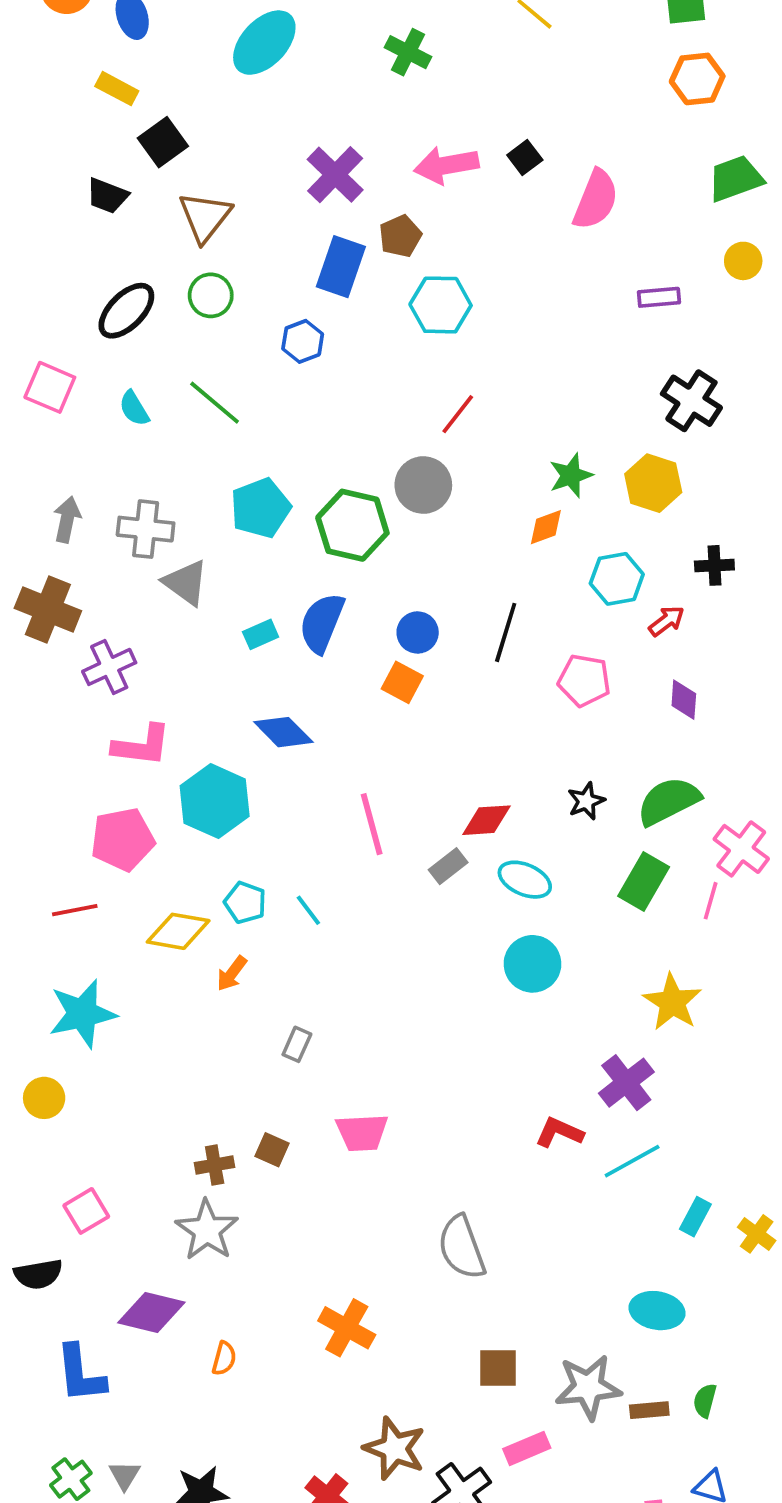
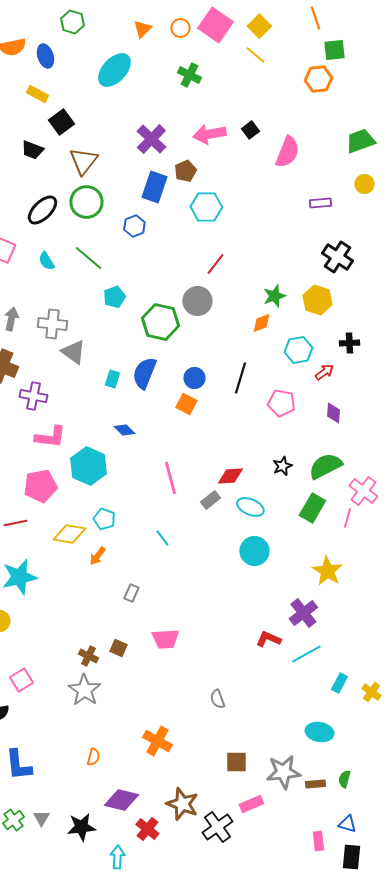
orange hexagon: (697, 79) -> (318, 79), moved
green circle: (211, 295) -> (86, 202), size x1.4
cyan pentagon: (261, 508) -> (114, 297), moved, size x0.7
cyan rectangle: (261, 634) -> (112, 379), turned -48
purple cross: (109, 667) -> (33, 396), turned 36
blue diamond: (283, 732) -> (124, 430), size x0.7
cyan line: (308, 910) -> (162, 538), moved
brown cross: (215, 1165) -> (88, 656), turned 36
gray semicircle: (462, 1247) -> (217, 699), size x0.6
purple diamond: (151, 1312) -> (121, 800), moved

